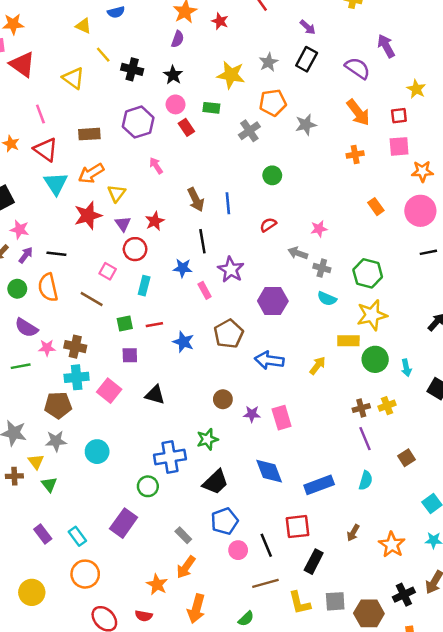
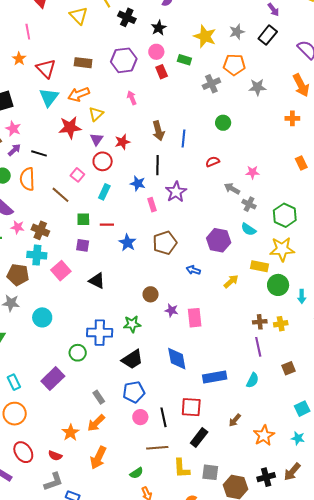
pink line: (40, 114) -> (28, 32), moved
purple hexagon: (273, 301) -> (219, 240), moved
blue arrow: (269, 360) -> (193, 270), size x0.6

